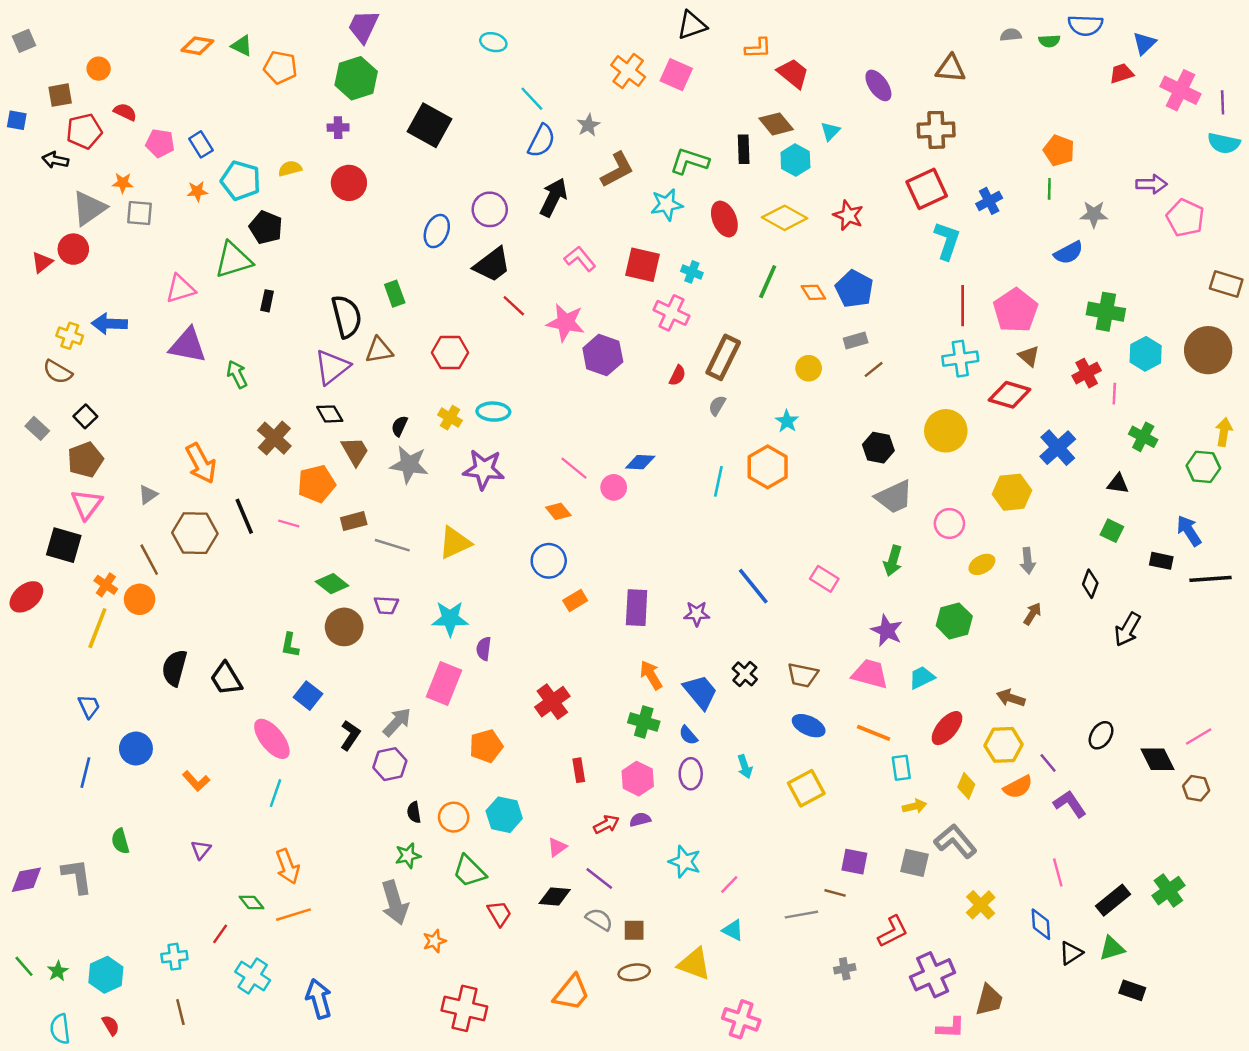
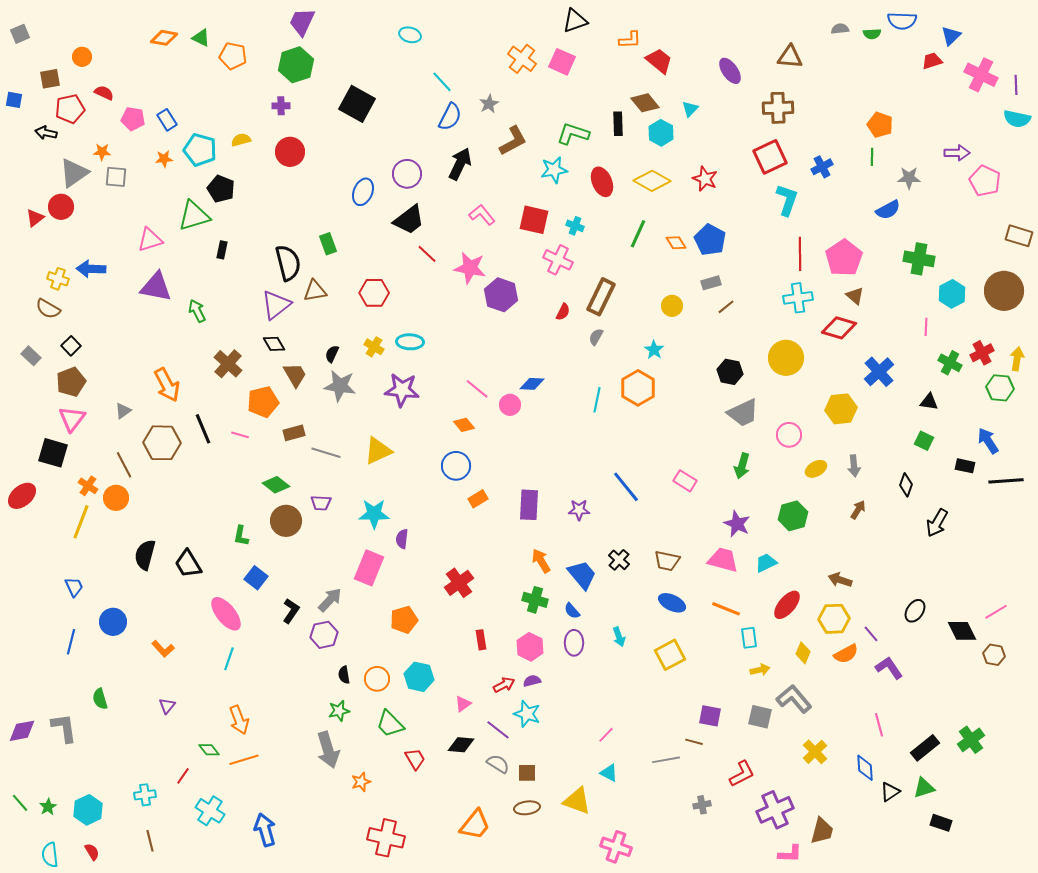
red cross: (1087, 373) -> (982, 353), moved
cyan star: (685, 862) -> (527, 714), moved

